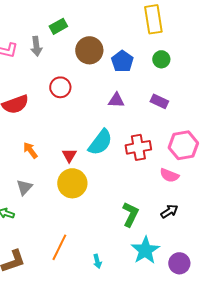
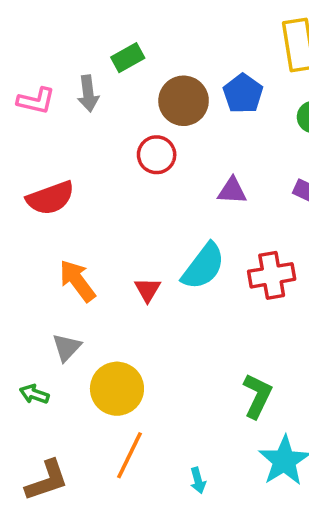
blue pentagon: (122, 61) -> (243, 94), moved
red circle: (60, 87) -> (157, 155), moved
orange arrow: (30, 150) -> (77, 281), size x1.4
yellow circle: (72, 183) -> (117, 389), moved

